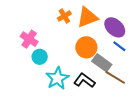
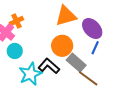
orange cross: (64, 16) -> (17, 21), moved
blue line: (119, 46) -> (95, 48), turned 72
black L-shape: (84, 80) -> (49, 66), moved

